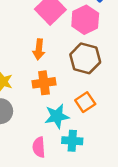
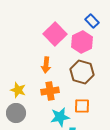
orange square: (85, 102) -> (82, 106), turned 35

